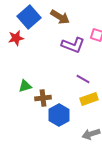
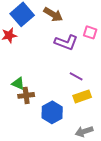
green triangle: (25, 86) -> (18, 83), turned 40
brown cross: (43, 98) -> (26, 95), moved

